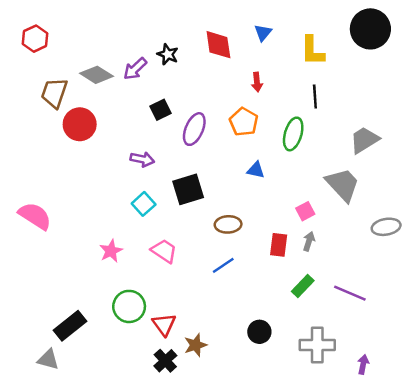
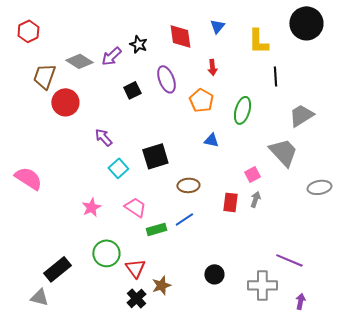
black line: (315, 97) -> (275, 76), moved
purple ellipse: (194, 129) -> (166, 79), moved, turned -44
purple arrow: (142, 159) -> (103, 137), moved, turned -144
green rectangle: (303, 286) -> (156, 229), moved, turned 30
purple line: (350, 293) -> (289, 260), moved

